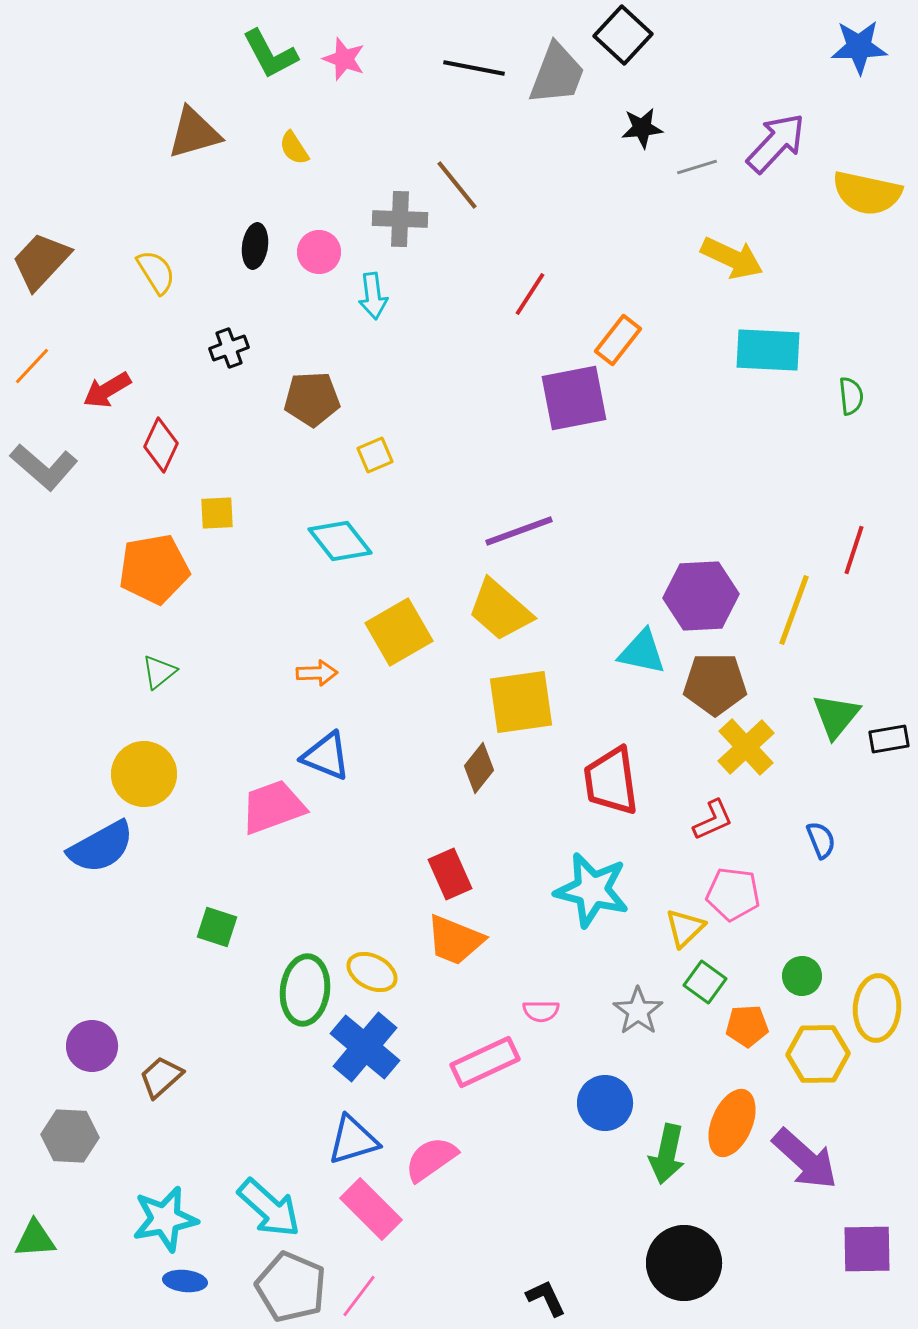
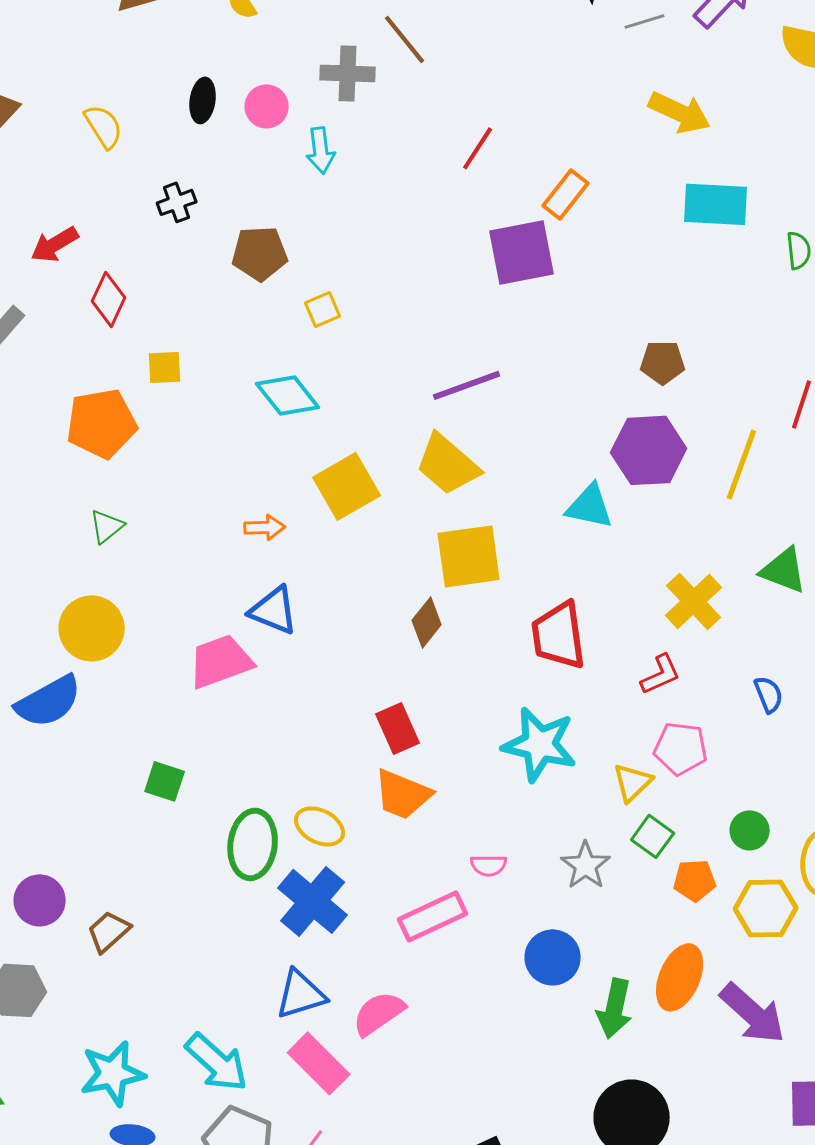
brown pentagon: (715, 684) -> (663, 362), moved, size x0.7
green triangle: (836, 716) -> (784, 570), turned -48

